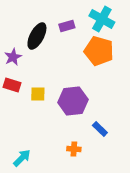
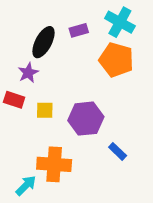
purple star: (13, 57) -> (28, 73), moved
orange cross: (74, 149) -> (54, 164), moved, size x2.0

